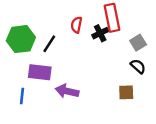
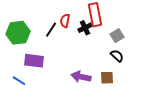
black line: (49, 44) -> (51, 30), moved
purple arrow: (67, 91) -> (81, 77), moved
blue line: (22, 96) -> (19, 81), turned -64

